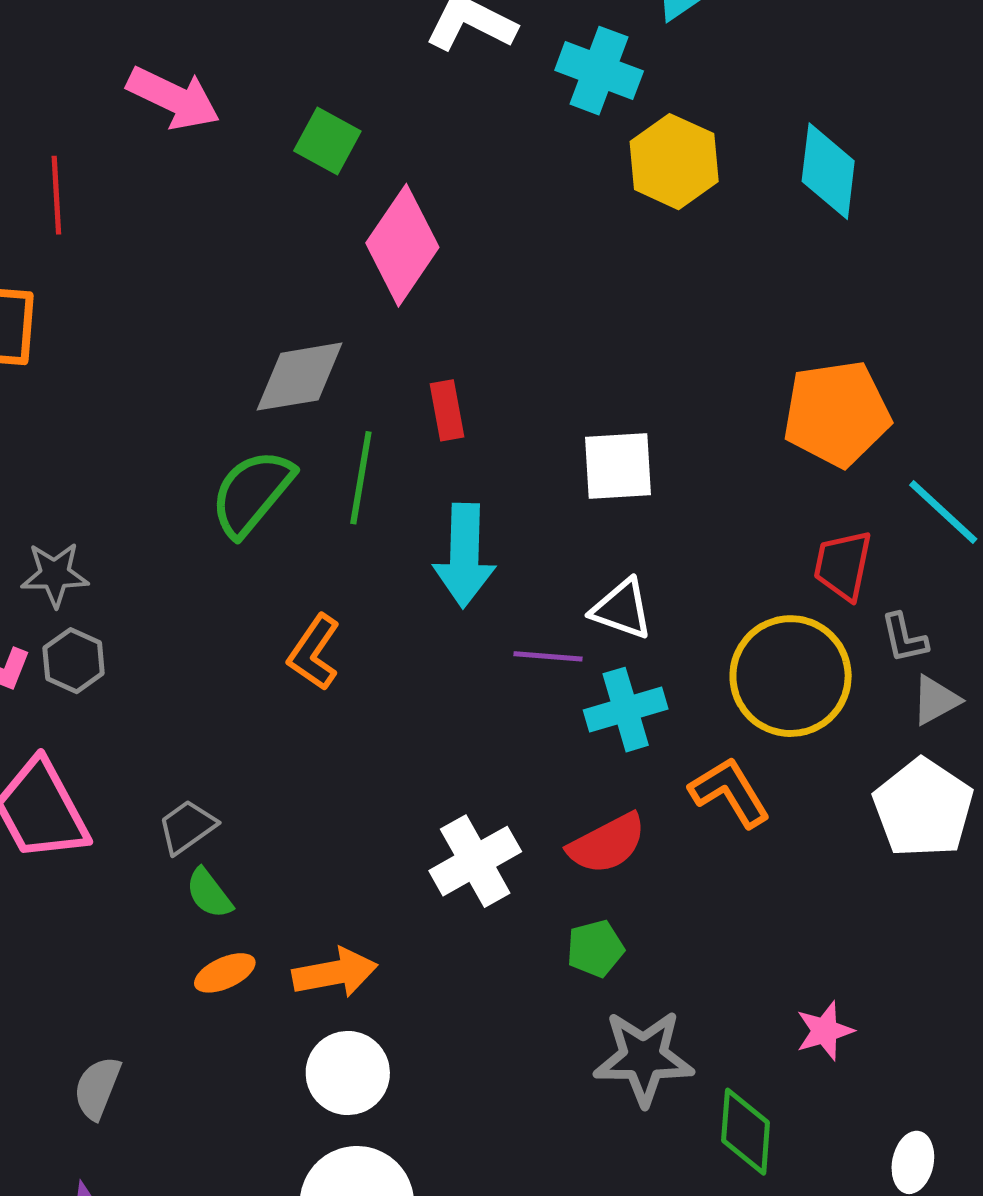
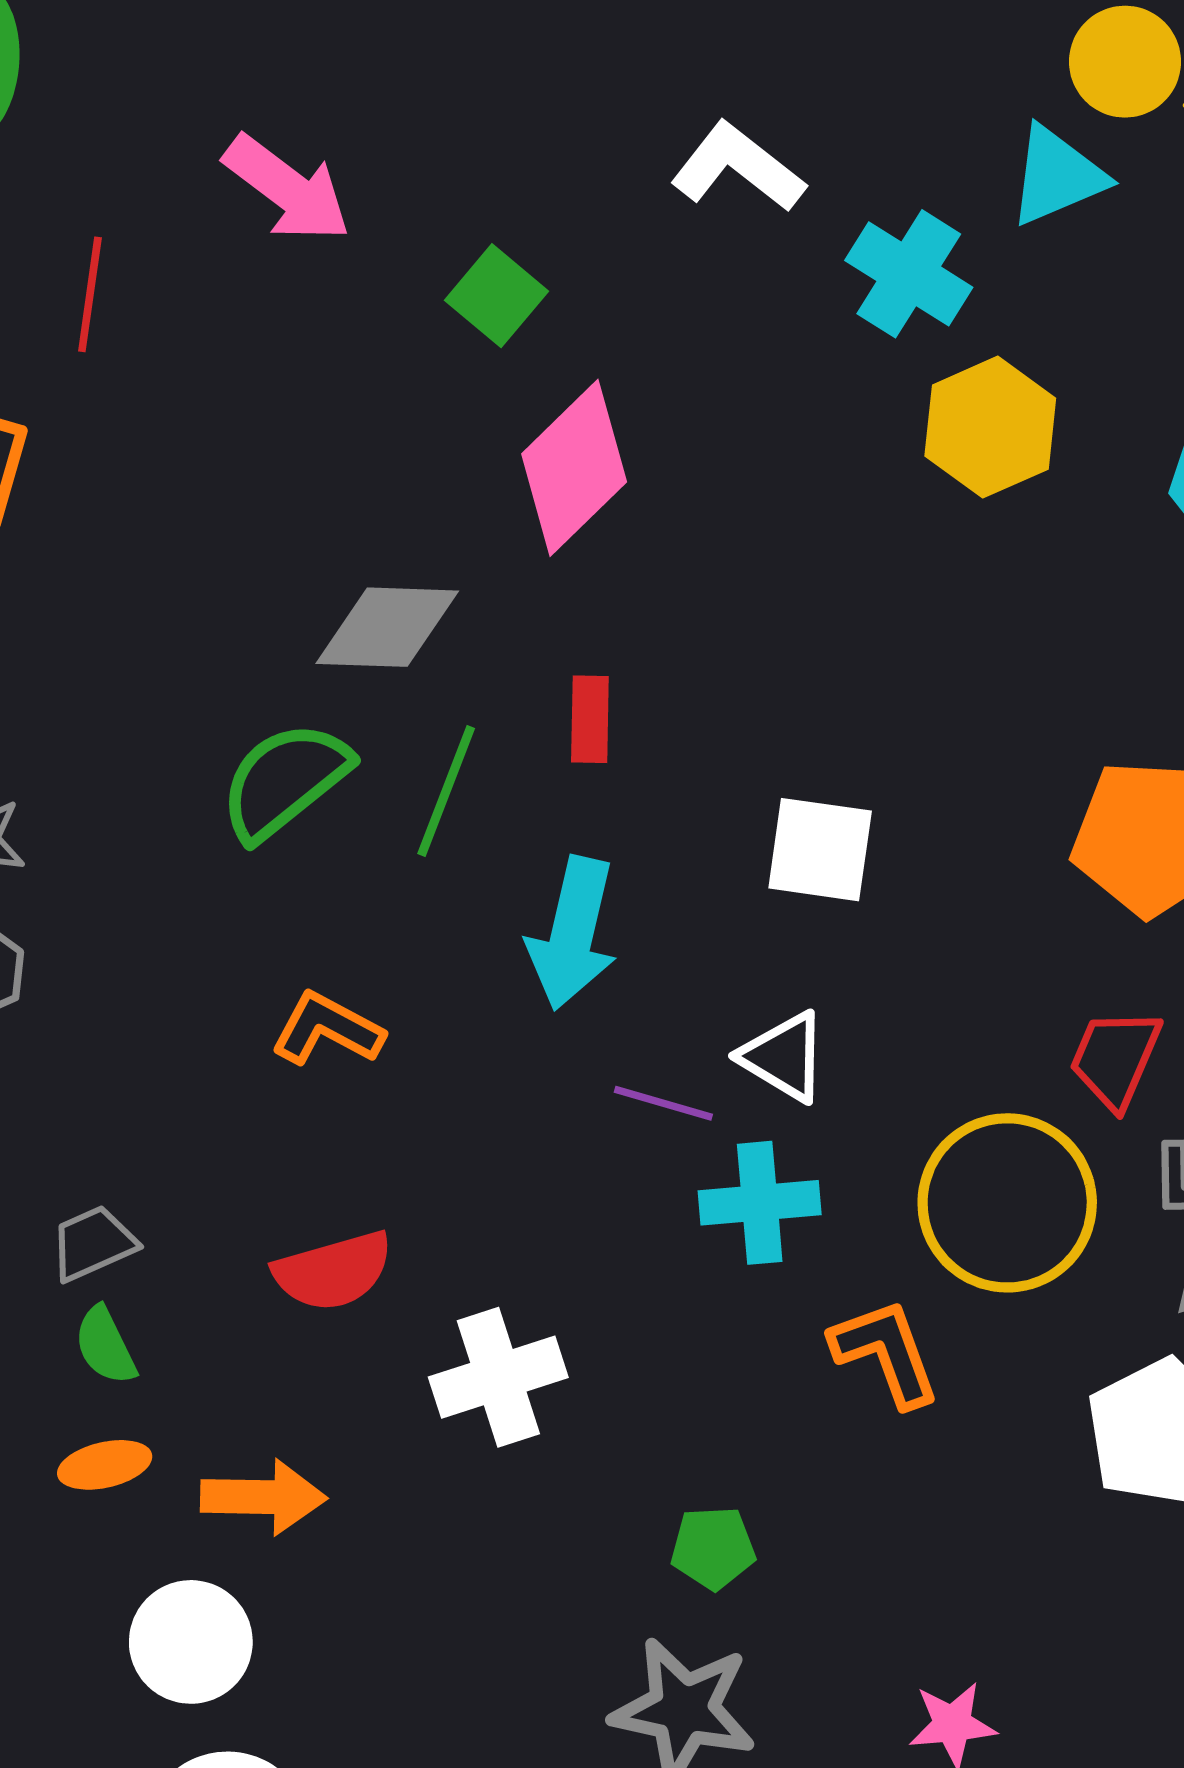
orange L-shape: (314, 652) -> (327, 1029), turned 72
red semicircle: (607, 844) -> (333, 1271), moved
green pentagon: (595, 949) -> (713, 1548), moved
white circle: (348, 1073) -> (191, 1642), moved

